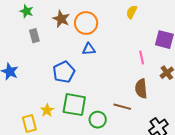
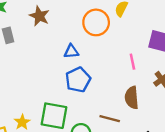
orange circle: (86, 23) -> (96, 22), moved
blue pentagon: (64, 72) -> (78, 80), moved

